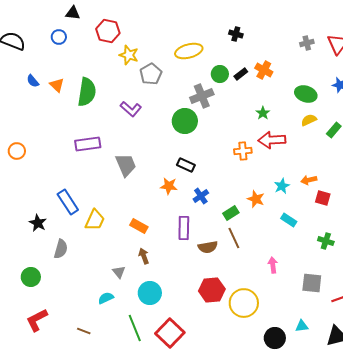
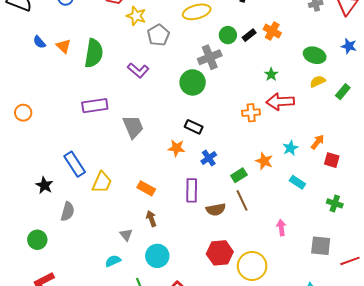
orange arrow: (309, 180) -> (318, 142), turned 140

